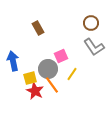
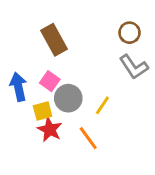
brown rectangle: (38, 28) -> (54, 40), size x1.5
pink square: (61, 56) -> (50, 81), moved, turned -32
orange line: (52, 85) -> (88, 138), moved

